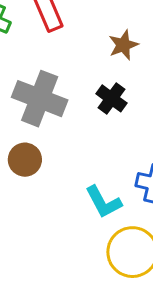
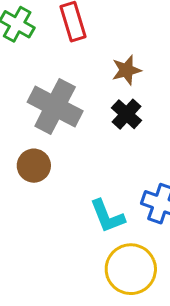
brown star: (123, 45) -> (126, 70), moved

